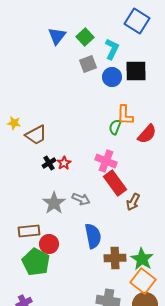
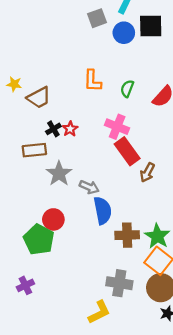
orange L-shape: (125, 115) -> (93, 81), moved
gray arrow: (81, 199) -> (89, 187), moved
brown rectangle: (29, 231) -> (34, 150), moved

